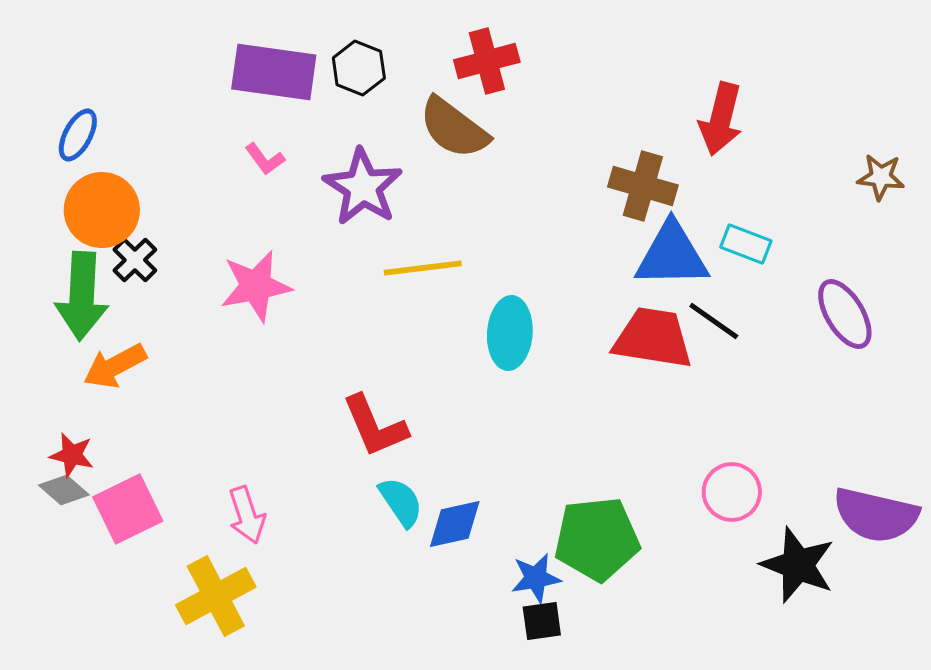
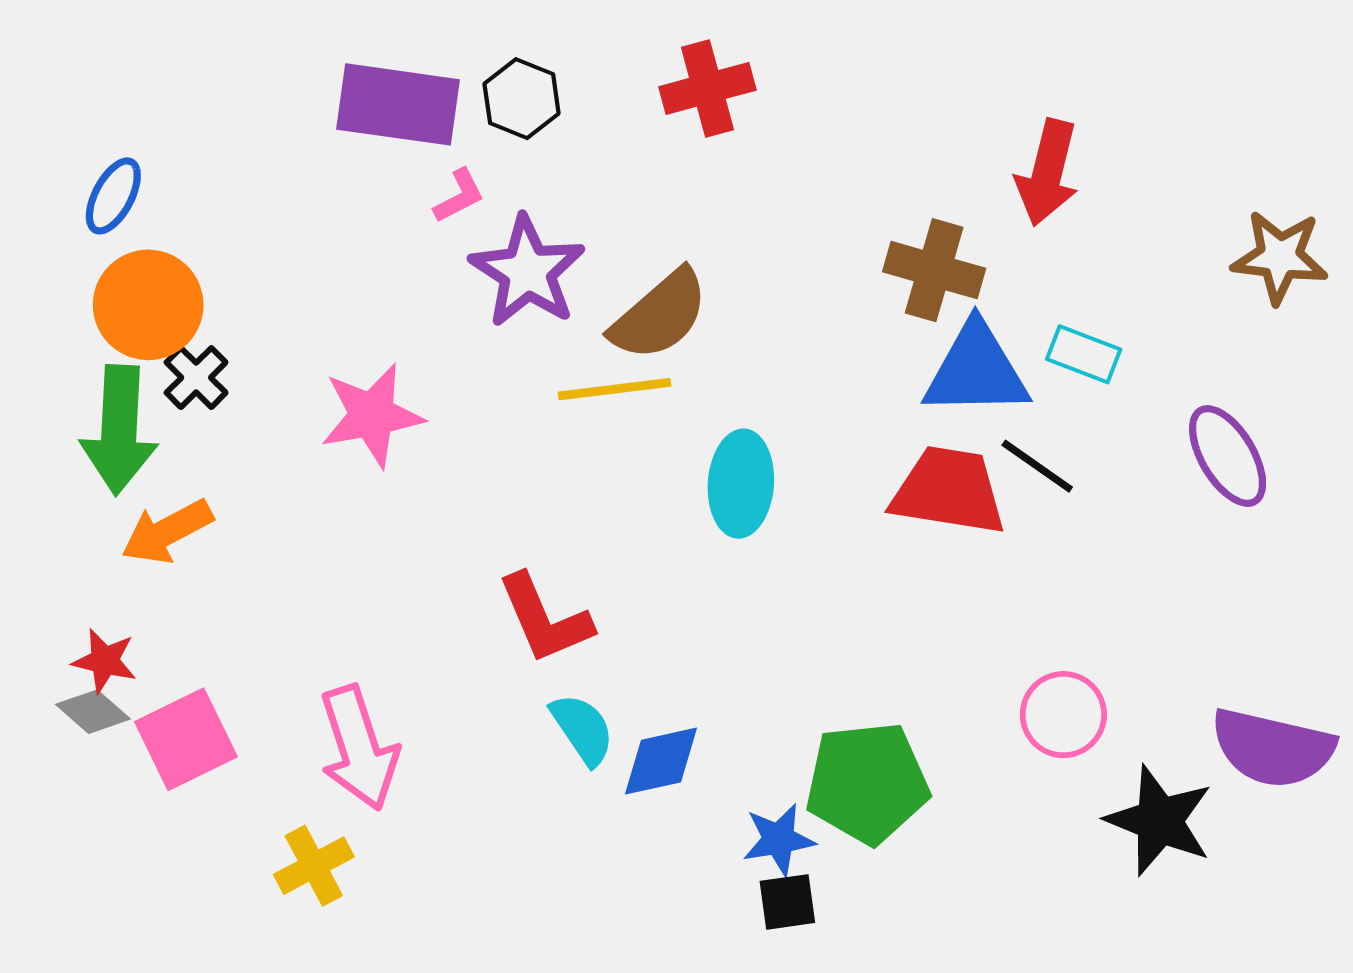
brown semicircle: (454, 128) -> (660, 315), moved, turned -78
pink L-shape: (265, 159) -> (459, 196), moved, turned -81
brown star: (881, 177) -> (1280, 257), size x1.4
pink arrow: (247, 515) -> (359, 748), size x1.5
yellow cross: (216, 596) -> (314, 866), size x0.7

